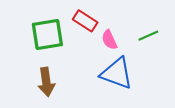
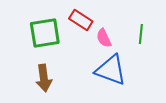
green line: (148, 36) -> (141, 34), turned -60

